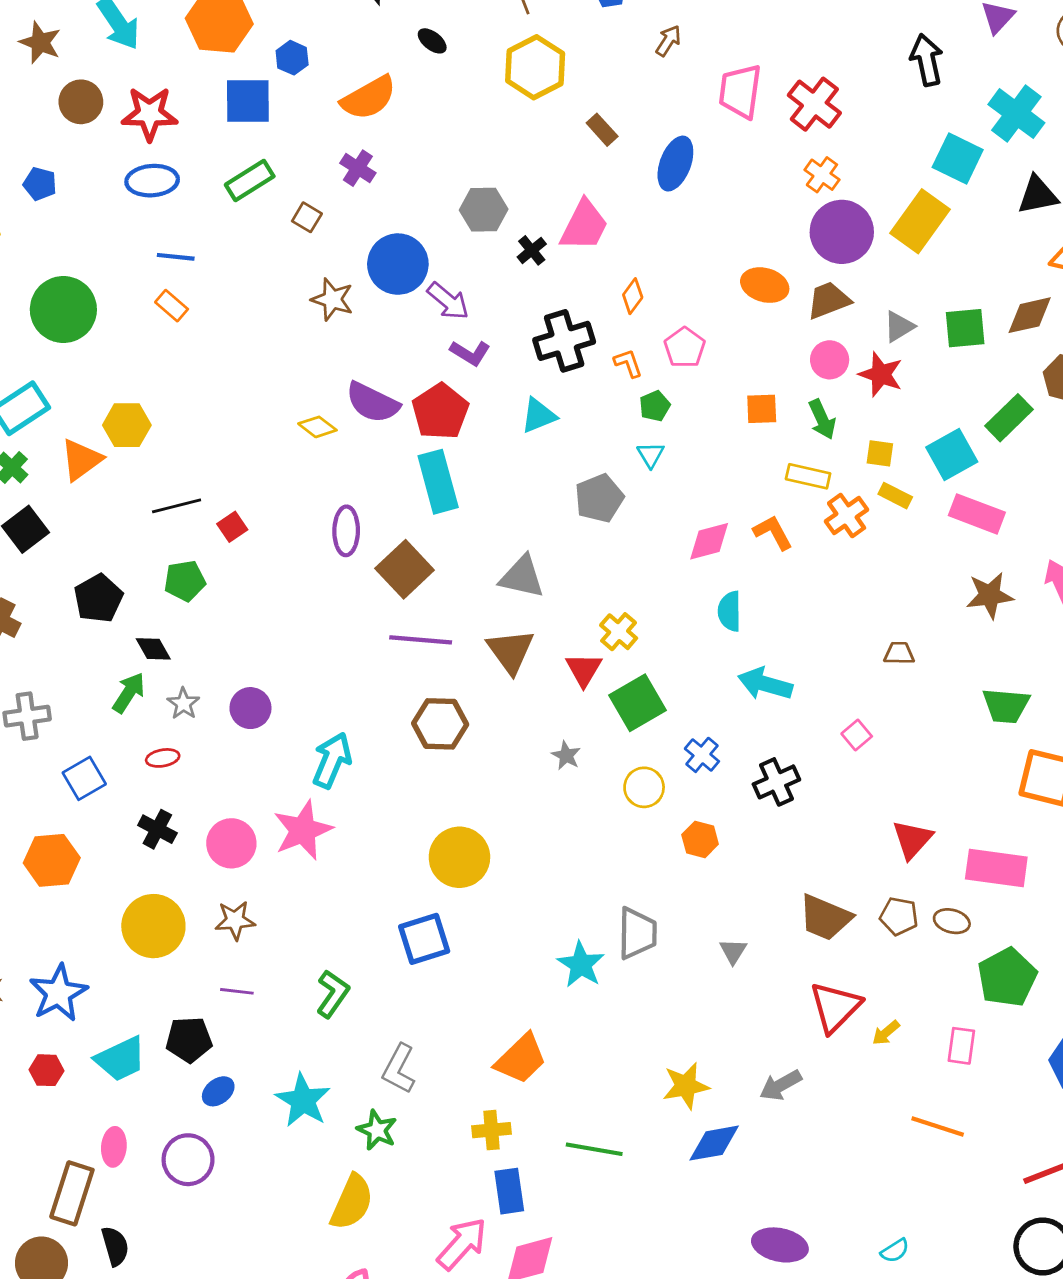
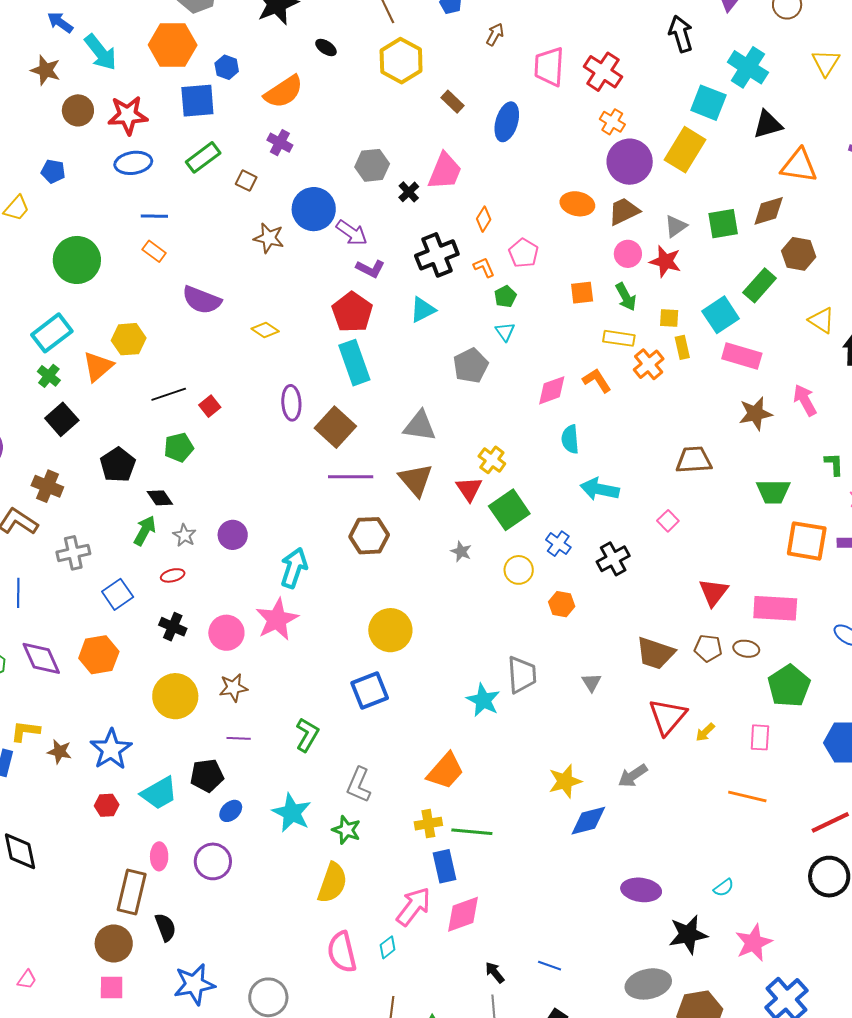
purple semicircle: (373, 403) -> (202, 300), moved
yellow rectangle: (895, 496) -> (682, 347), turned 55
brown trapezoid: (899, 653) -> (694, 460), size x1.6
green line: (594, 1149) -> (472, 832), moved

